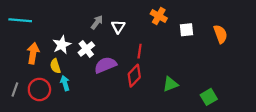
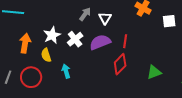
purple semicircle: (105, 65) -> (100, 42), moved
cyan arrow: (65, 83) -> (66, 71), moved

